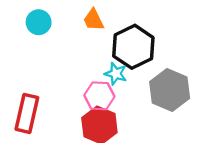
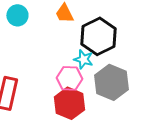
gray hexagon: (170, 90) -> (111, 82), moved

